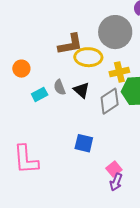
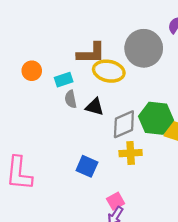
yellow cross: (119, 72) -> (131, 153), moved
black triangle: (82, 90) -> (95, 107), turned -36
cyan rectangle: (40, 94) -> (64, 80), moved

